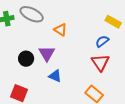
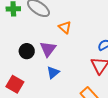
blue triangle: (55, 76) -> (53, 72), turned 48

